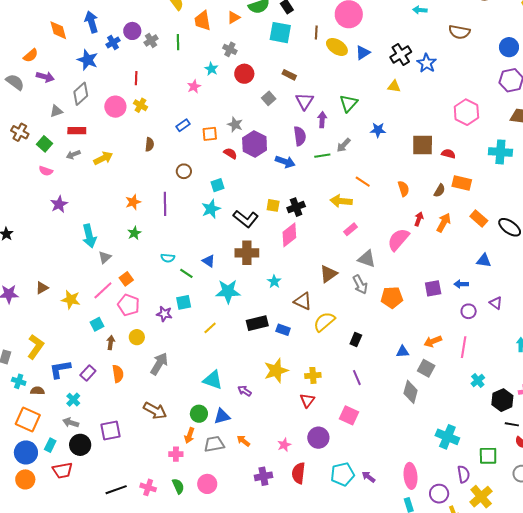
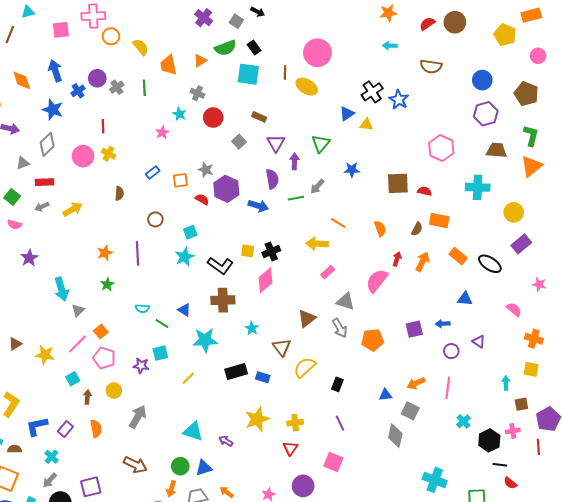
blue triangle: (363, 53) -> (347, 114), moved
brown triangle: (303, 301) -> (282, 347), turned 30
gray arrow: (71, 423) -> (50, 480), turned -63

